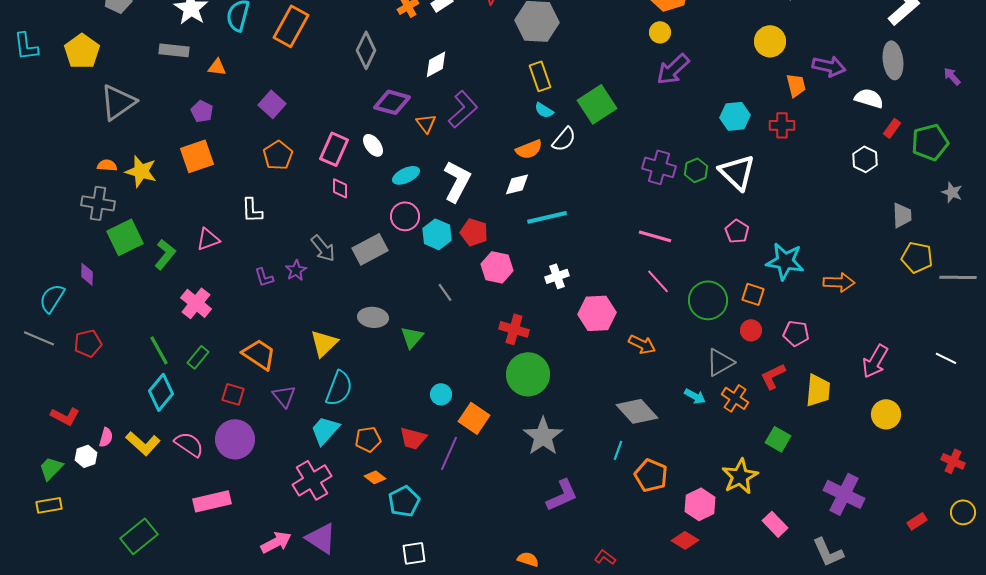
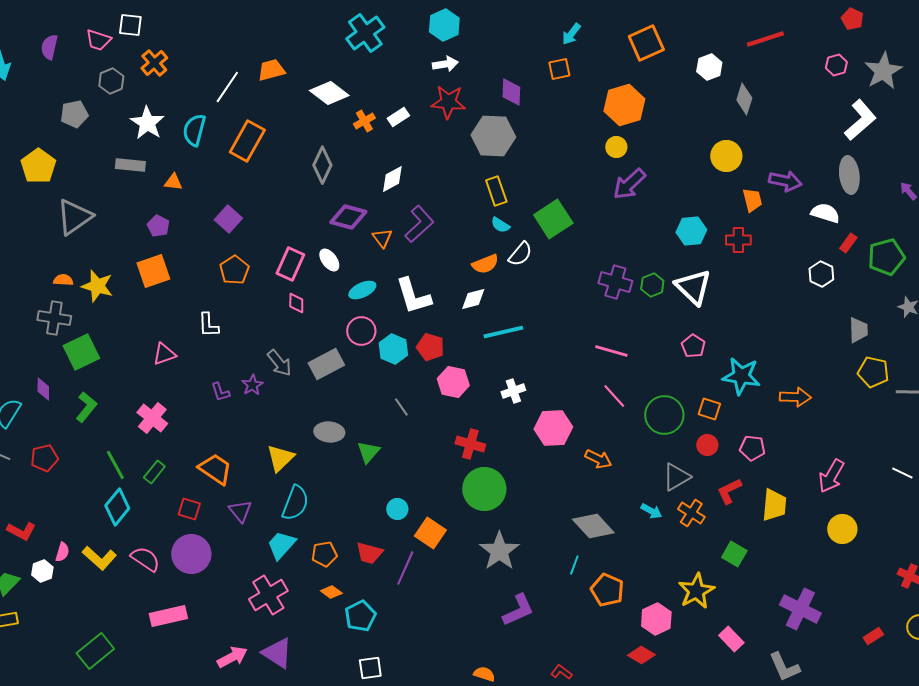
white L-shape: (457, 181) -> (413, 296), turned 135
green L-shape: (165, 254) -> (86, 407), moved

